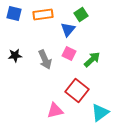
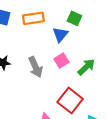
green square: (81, 15) -> (74, 18), turned -32
pink square: (69, 54) -> (61, 61), turned 32

